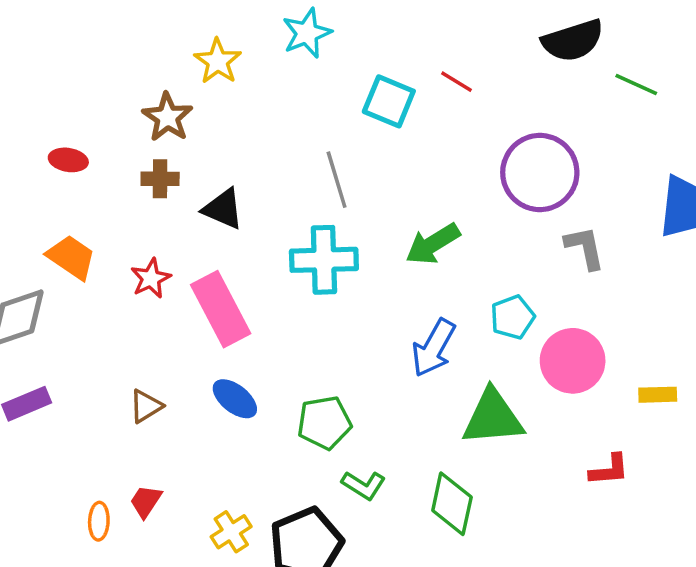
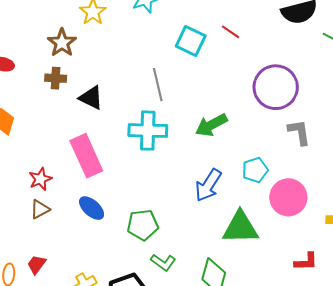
red star: (151, 278) -> (40, 179), moved

